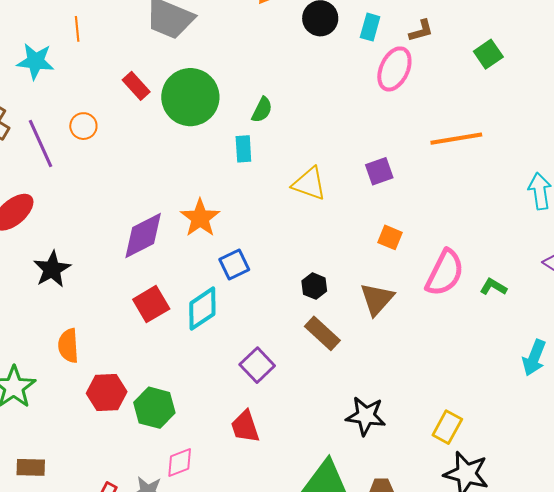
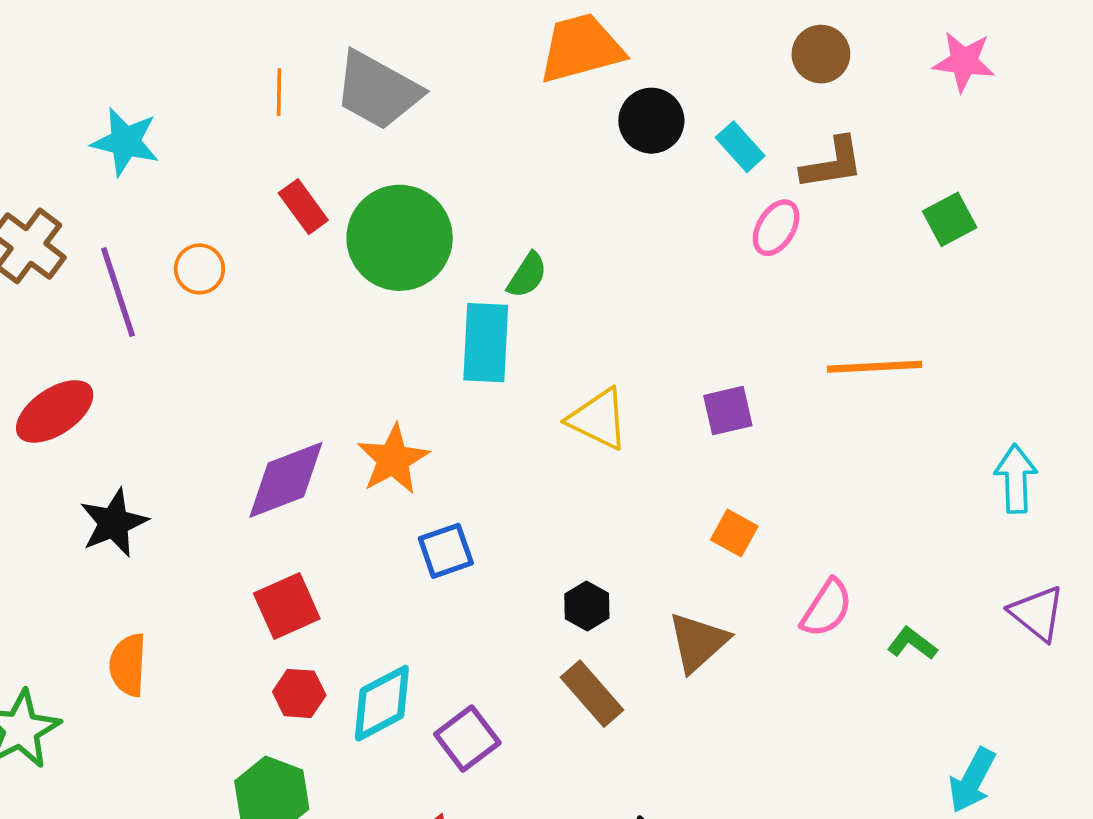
cyan rectangle: (370, 27) -> (740, 147), turned -64
orange line: (77, 29) -> (279, 92), moved
brown L-shape: (421, 31) -> (832, 163), size x1.4
pink ellipse: (394, 69) -> (776, 228), size x0.7
cyan rectangle: (243, 149) -> (486, 343), size x1.6
pink semicircle: (445, 273) -> (827, 608), size x0.7
cyan diamond: (202, 309) -> (382, 703), moved
red hexagon: (107, 393) -> (299, 693), moved, size x0.7

